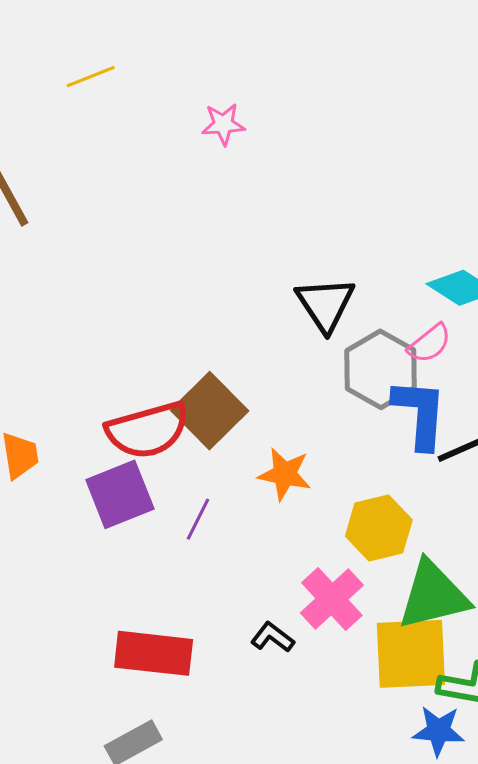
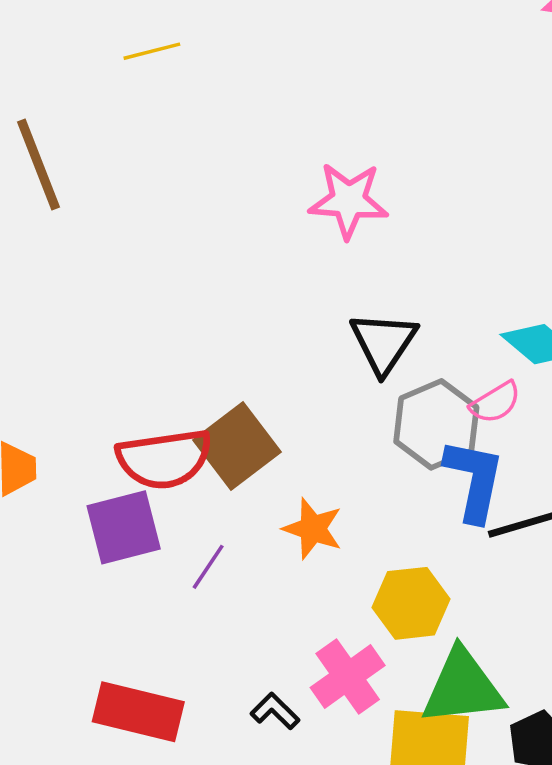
pink star: (223, 124) -> (349, 200), moved, size x1.6

